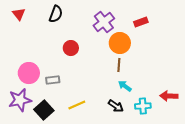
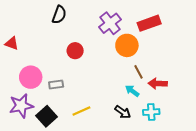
red triangle: (19, 14) -> (12, 43), moved, turned -32
red rectangle: (141, 22) -> (149, 23), size x1.5
brown line: (119, 65) -> (139, 72), moved, turned -32
red arrow: (169, 96) -> (158, 83), moved

